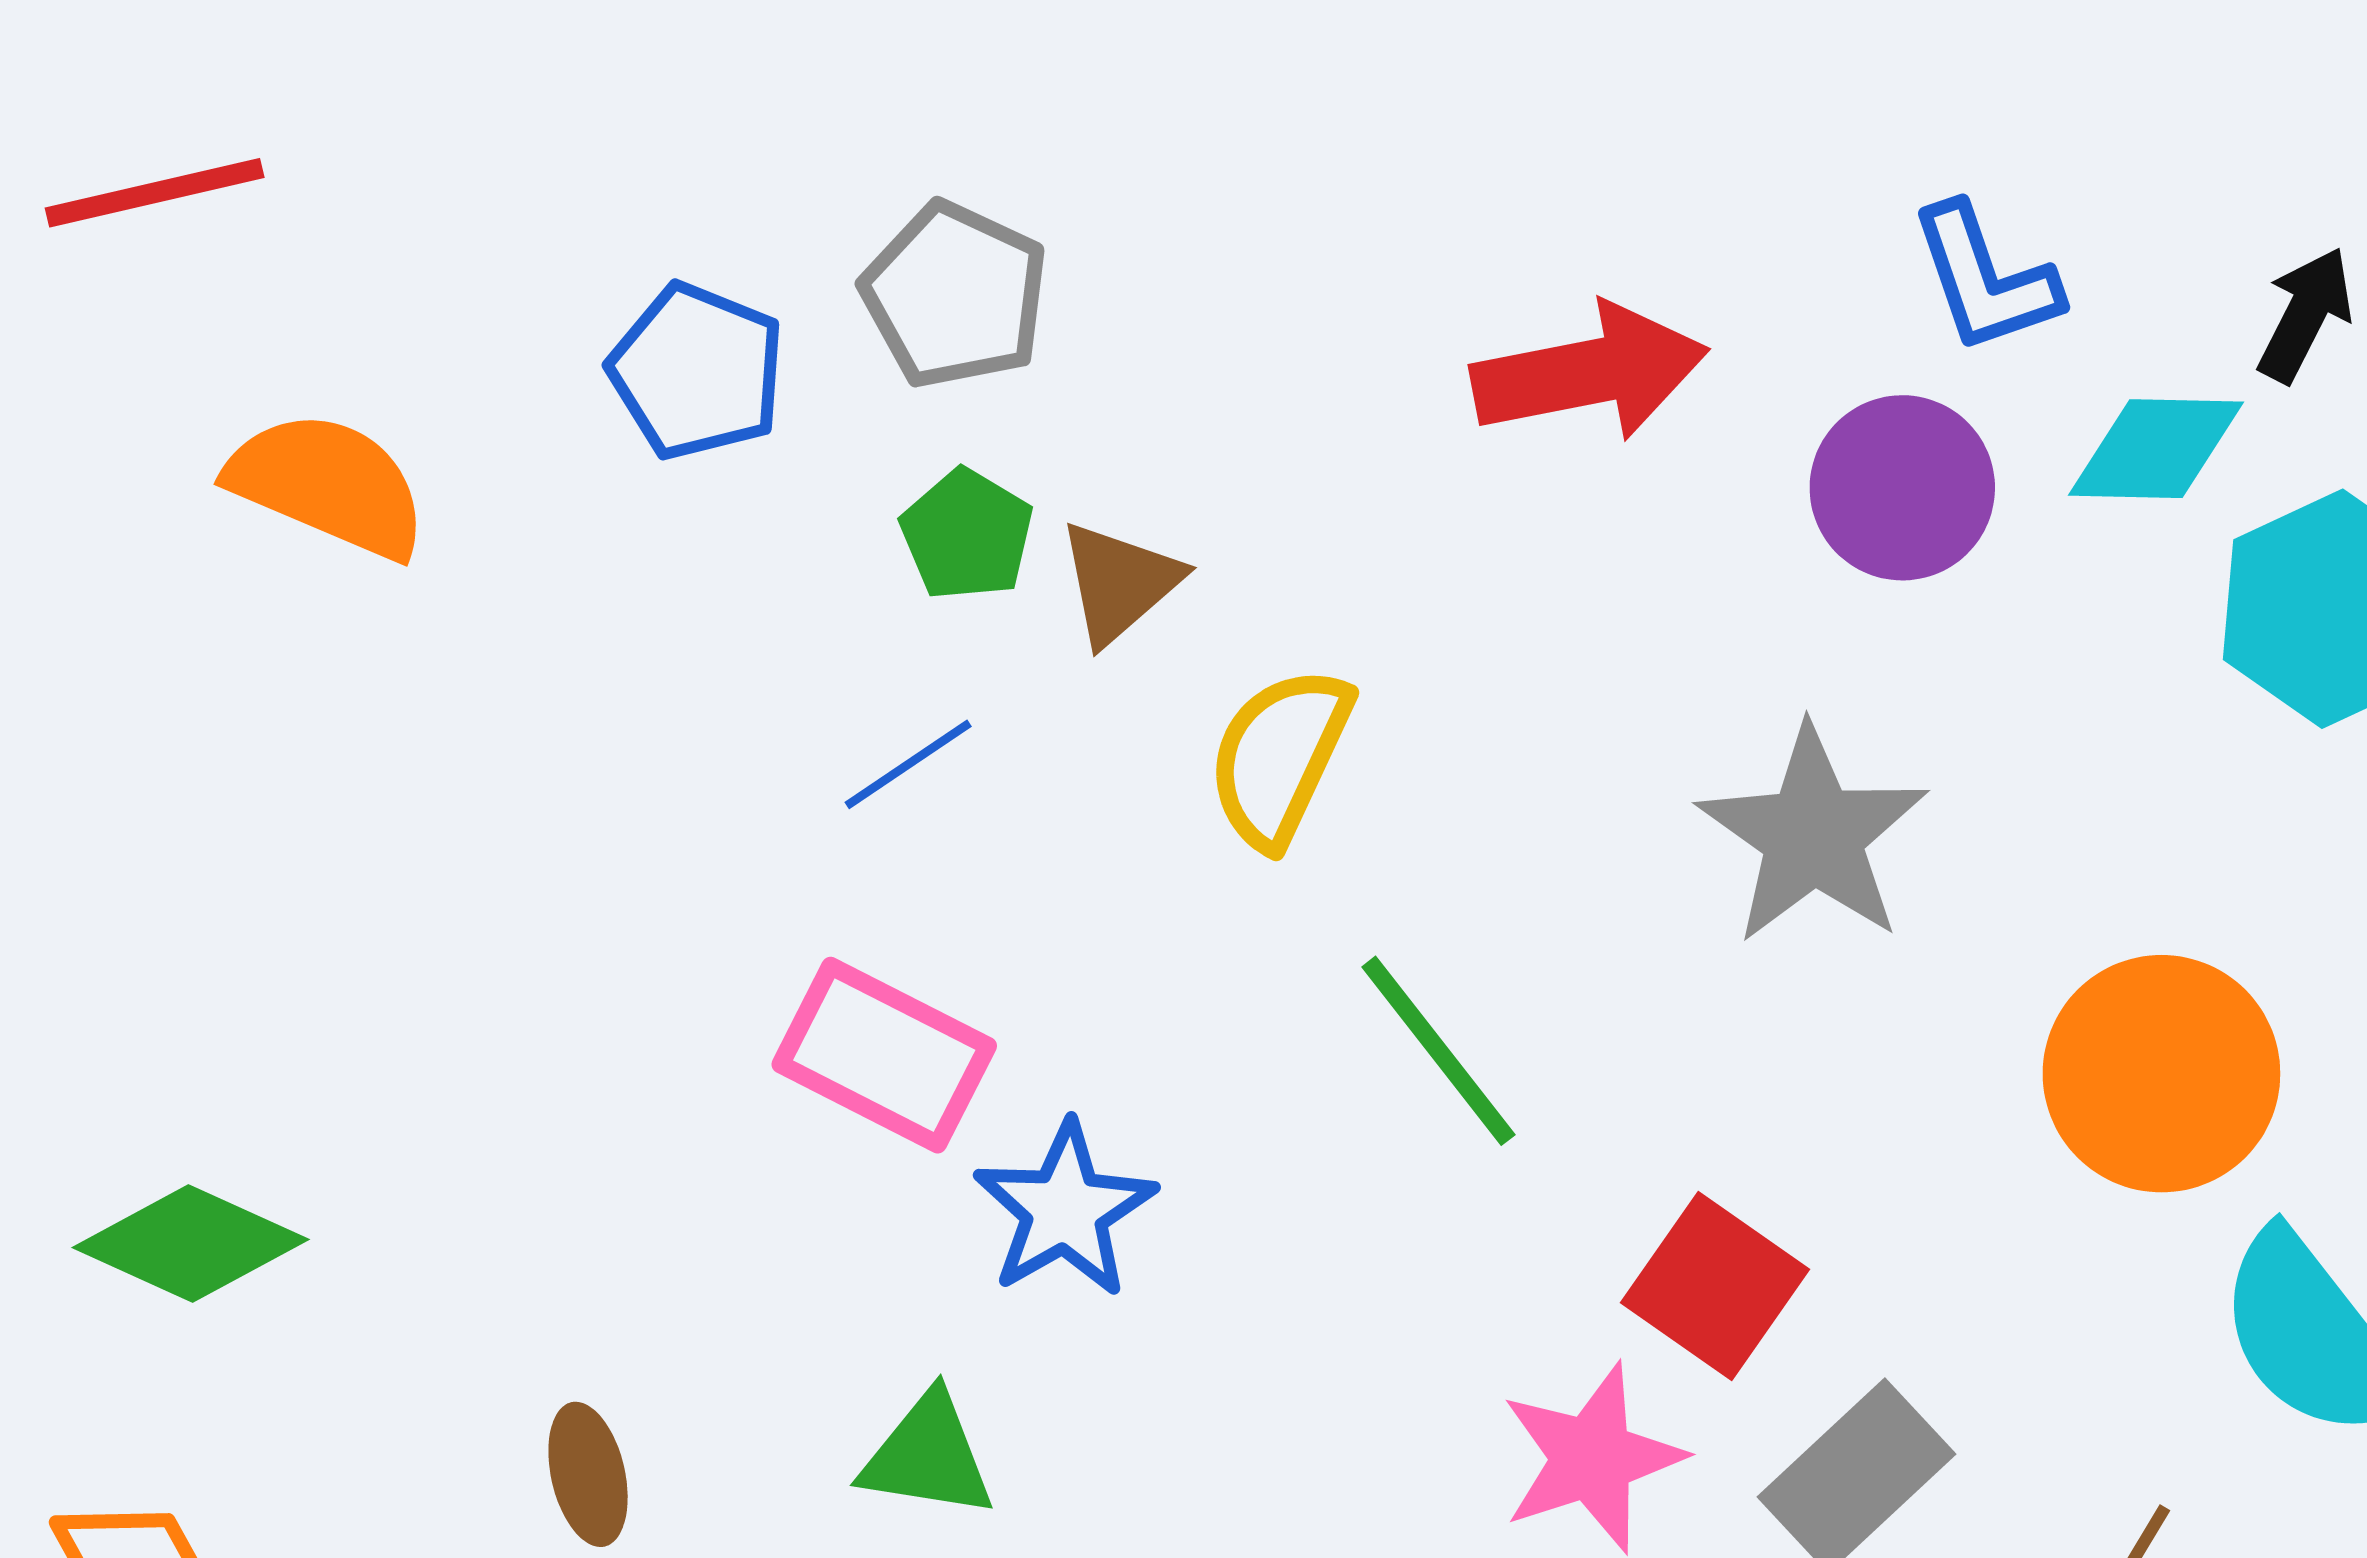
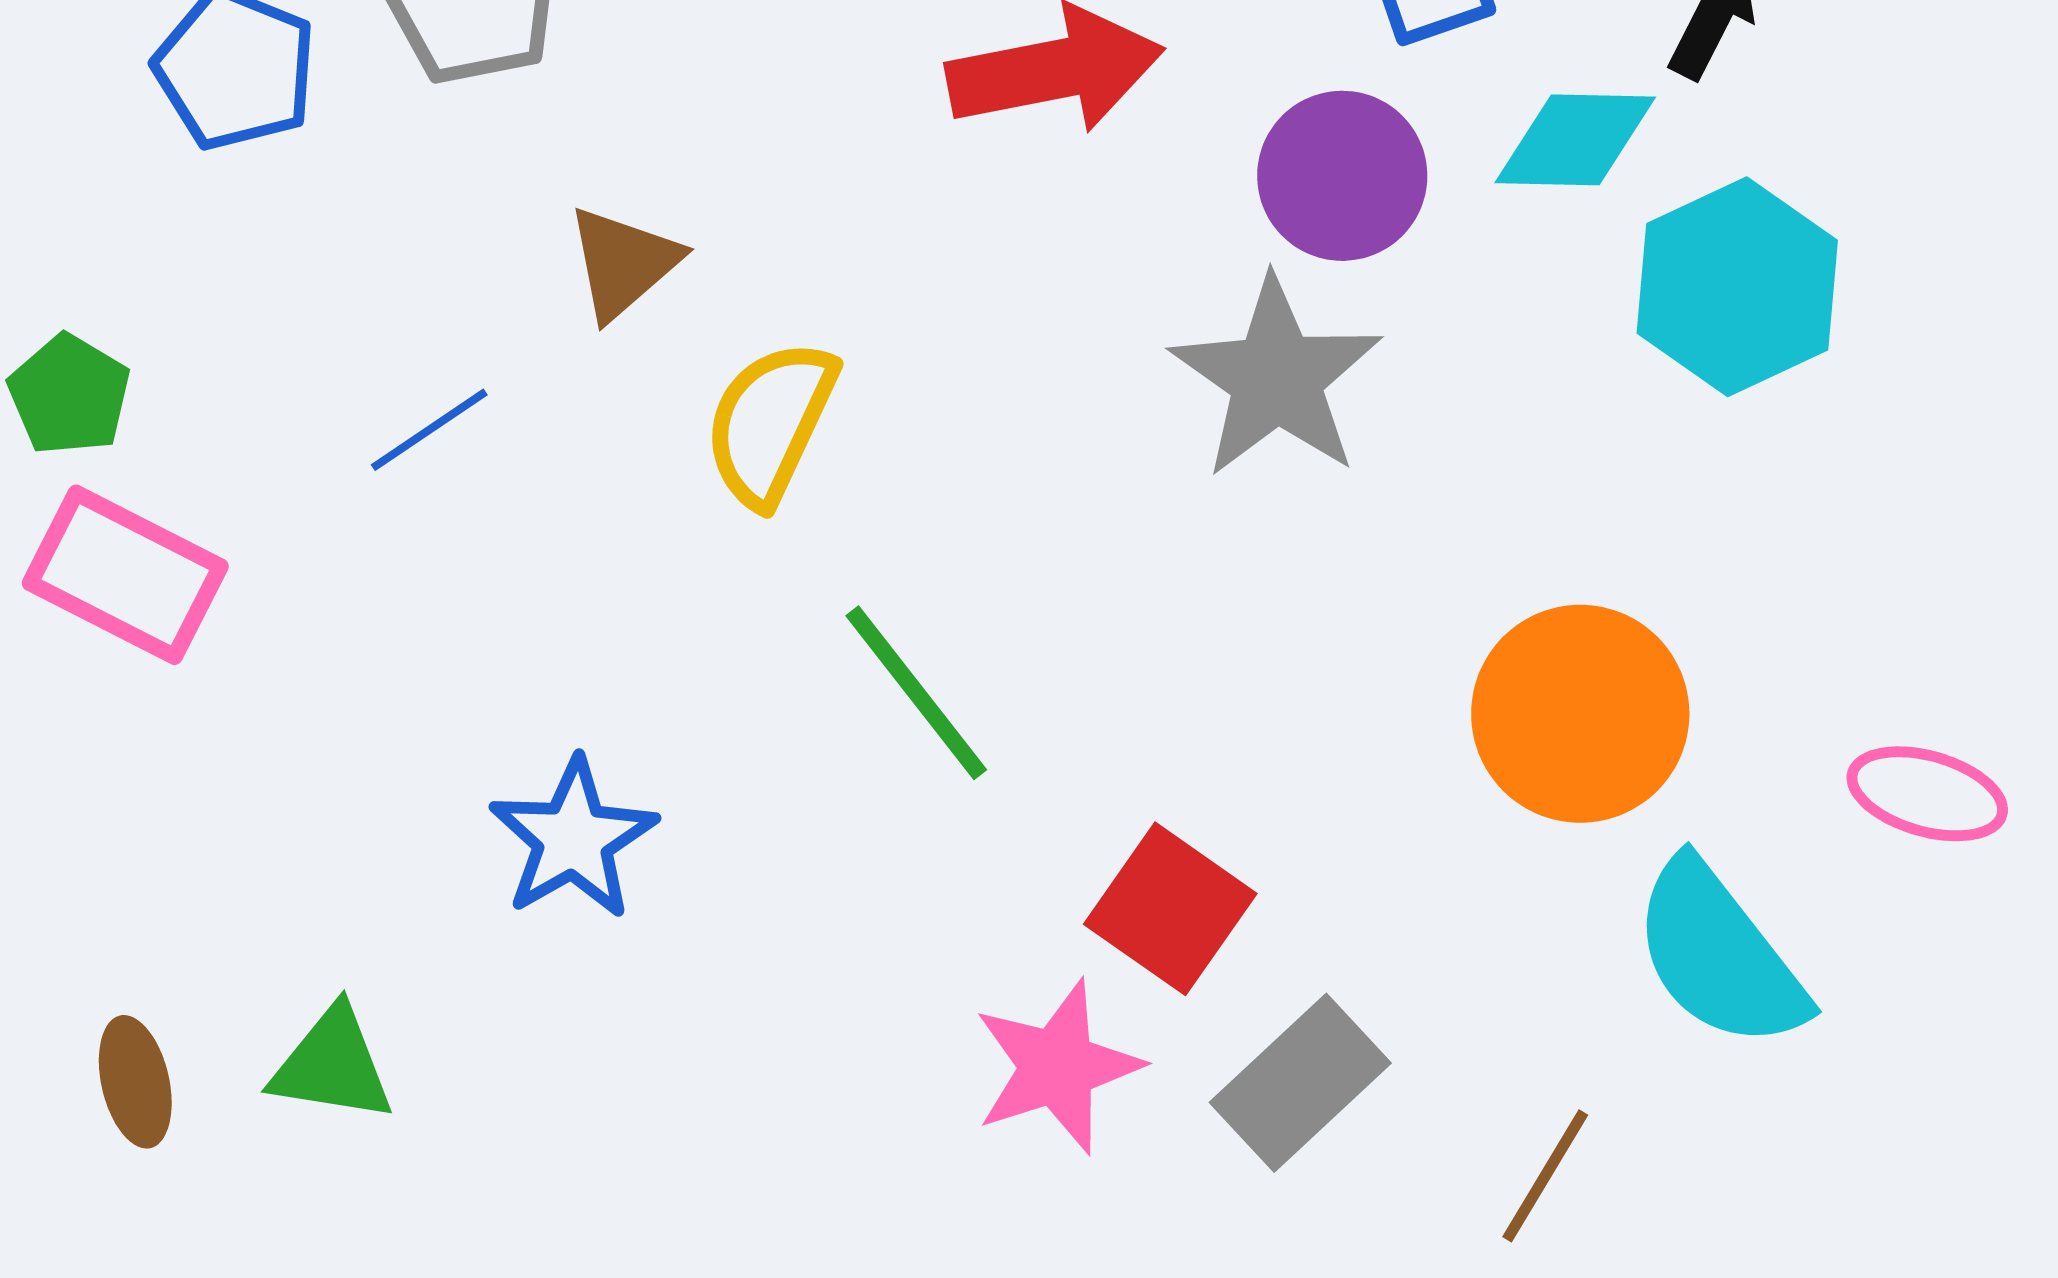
green pentagon: (967, 535) -> (69, 395), moved
gray star: (1813, 835) -> (1276, 378), moved
pink rectangle: (884, 1055) -> (125, 575), moved
green triangle: (928, 1456) -> (332, 1065), moved

